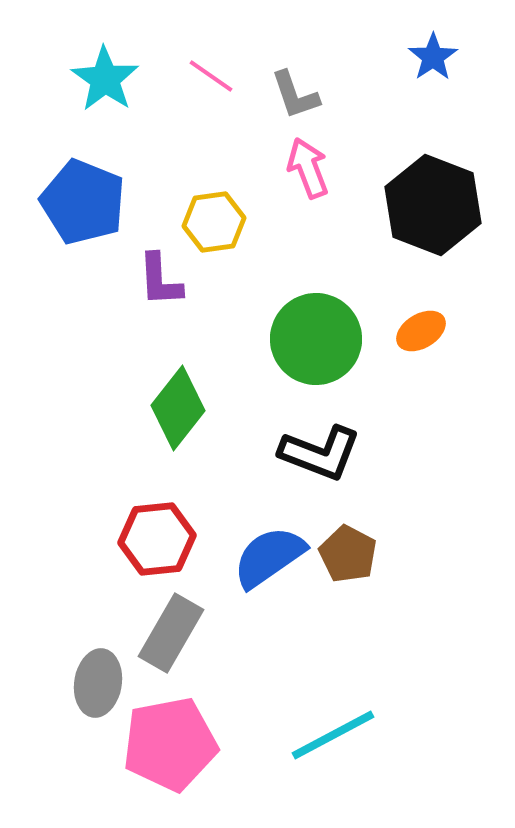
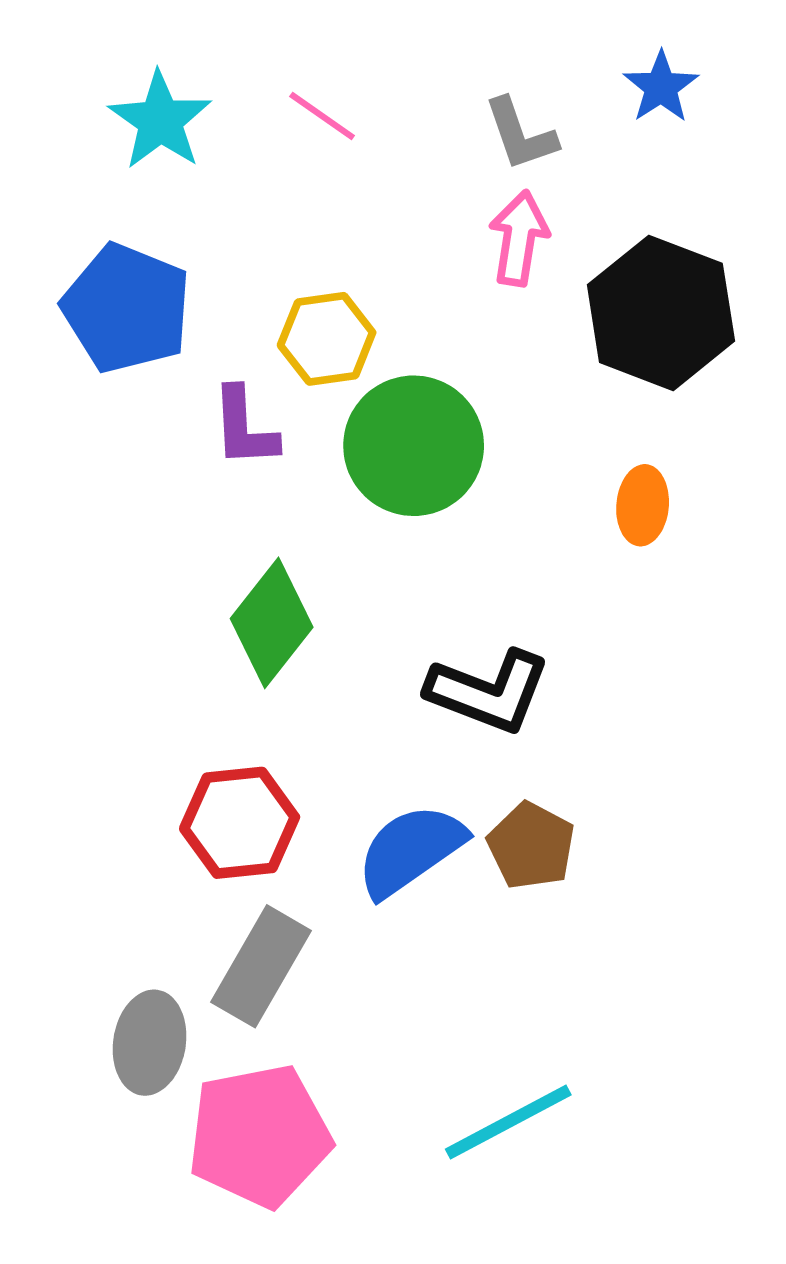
gray L-shape: (295, 95) -> (520, 134), moved
pink arrow: (308, 168) -> (519, 238), moved, turned 30
orange ellipse: (421, 331) -> (643, 505), turned -54
green circle: (316, 339) -> (414, 446), moved

